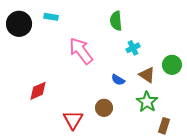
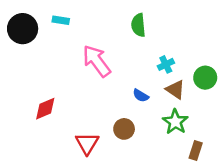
cyan cross: (133, 48) -> (166, 64), moved

